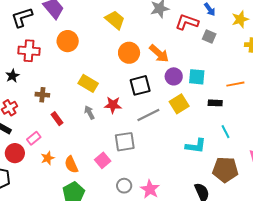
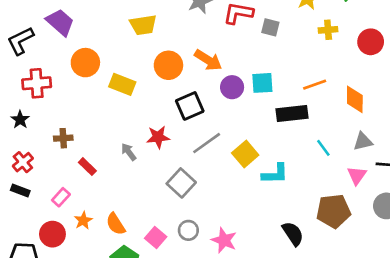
yellow trapezoid: (115, 20) -> (143, 25), turned 140
yellow rectangle: (88, 83) -> (122, 84), moved
black rectangle: (215, 103) -> (292, 113), size x1.6
yellow square: (179, 104) -> (245, 154), moved
cyan line: (226, 132) -> (323, 148), moved
gray square: (125, 142) -> (181, 183), turned -30
red circle: (15, 153) -> (52, 234), moved
pink square: (103, 160) -> (156, 237), moved
brown pentagon: (225, 170) -> (333, 211), moved
gray circle: (124, 186) -> (188, 230), moved

